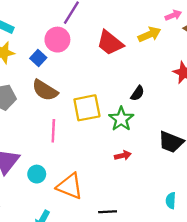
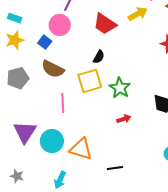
black semicircle: (137, 93) -> (99, 57), moved
cyan circle: (37, 174) -> (52, 141), size x1.5

